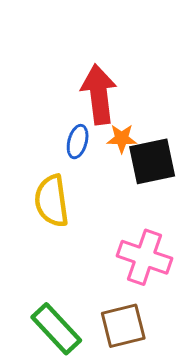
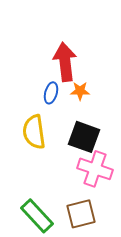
black square: (152, 161) -> (84, 137), moved, turned 32

